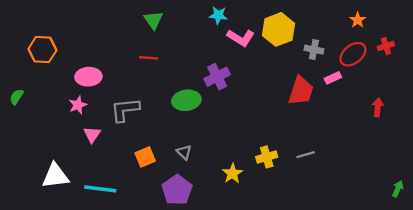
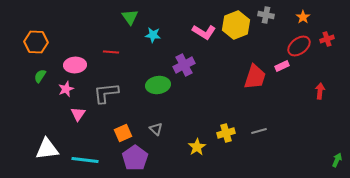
cyan star: (218, 15) -> (153, 35), moved
gray cross: (314, 50) -> (266, 15), moved
red line: (149, 58) -> (111, 52), moved
green semicircle: (16, 97) -> (40, 76), moved
purple pentagon: (177, 190) -> (135, 158), moved

